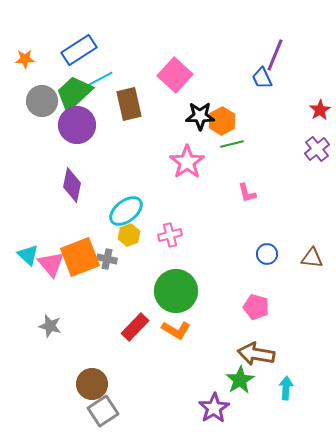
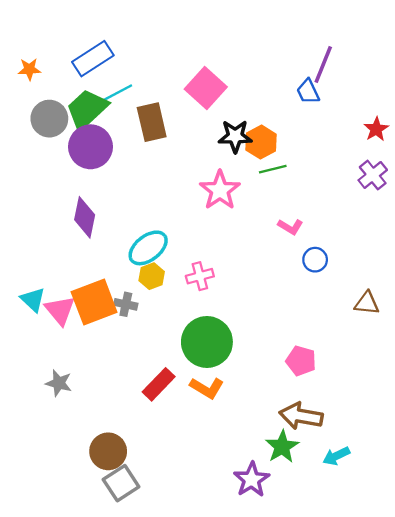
pink L-shape: (247, 193) -> (290, 227), turned -45
blue circle: (267, 254) -> (315, 260), moved
cyan arrow: (286, 388) -> (336, 456), turned -120

